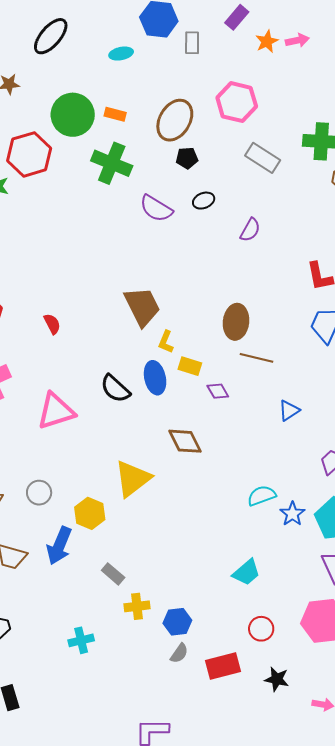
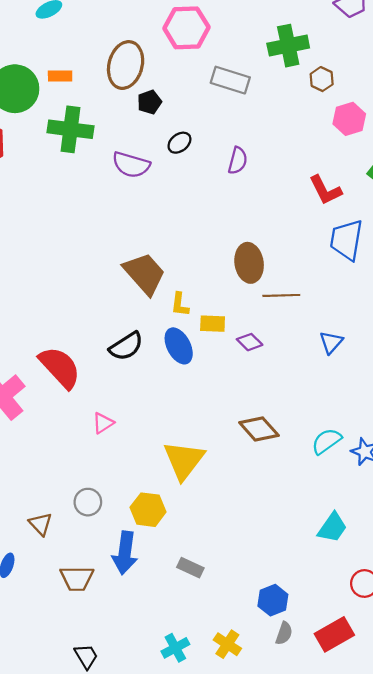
red semicircle: (52, 324) -> (60, 367), moved, size x2.0
black semicircle: (115, 389) -> (126, 346), moved, turned -60
pink triangle: (56, 411) -> (103, 423), moved, size x0.5
brown diamond: (185, 441) -> (259, 429), moved
yellow cross: (137, 606) -> (227, 644), moved, turned -35

